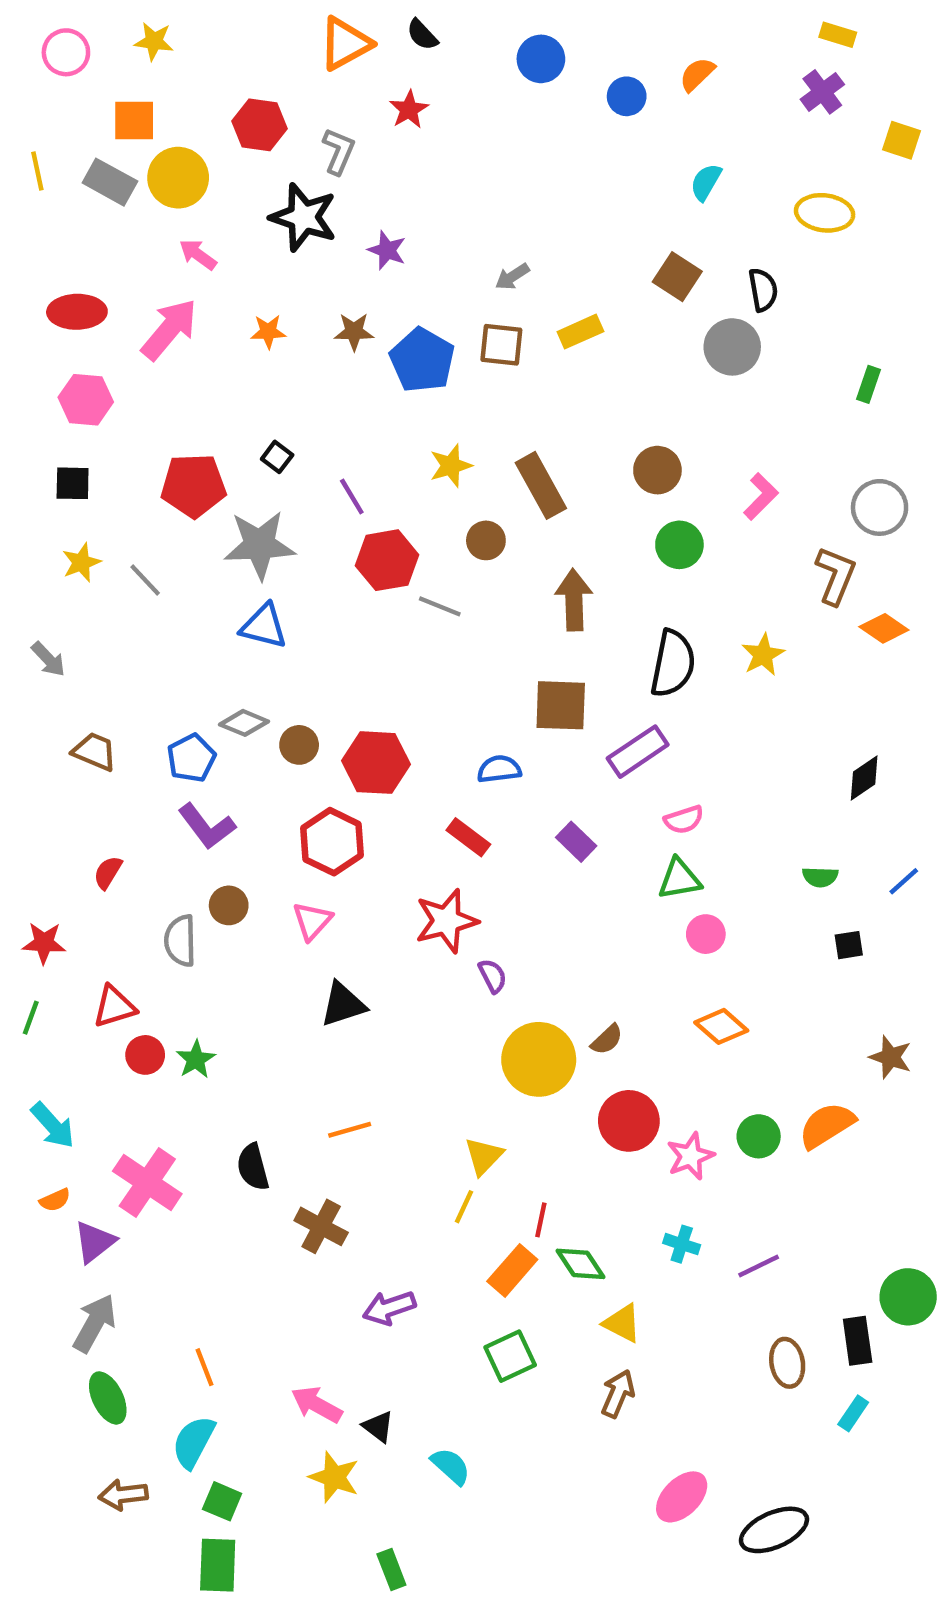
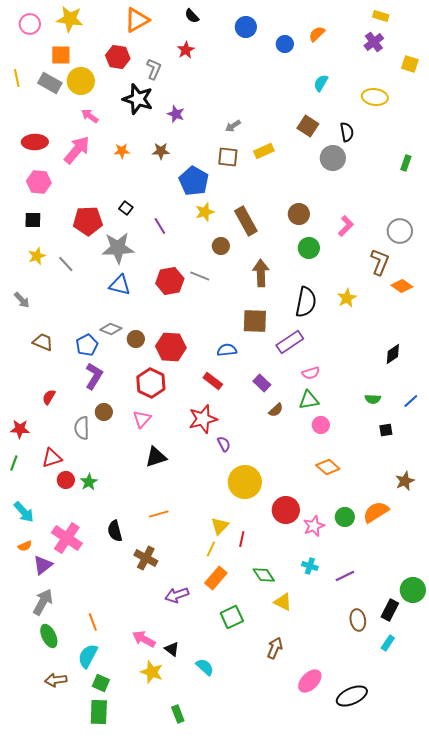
yellow star: (154, 41) -> (70, 19), size x1.5
orange triangle: (345, 44) -> (137, 20), moved
blue pentagon: (422, 360) -> (194, 181), moved
green rectangle: (869, 384) -> (406, 163), moved
red hexagon: (387, 560) -> (170, 281), moved
purple L-shape: (207, 826) -> (94, 376), turned -112
brown semicircle: (607, 1040) -> (276, 410), moved
brown star: (891, 1057) -> (405, 481), turned 30
red line: (541, 1220) -> (242, 539), moved
orange rectangle: (512, 1270) -> (216, 578), moved
black rectangle: (858, 1341) -> (390, 610), turned 35
brown arrow: (618, 1394) -> (275, 648), moved

